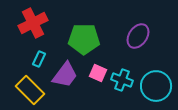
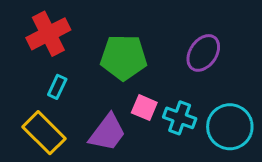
purple trapezoid: (65, 75) -> (107, 133), moved

